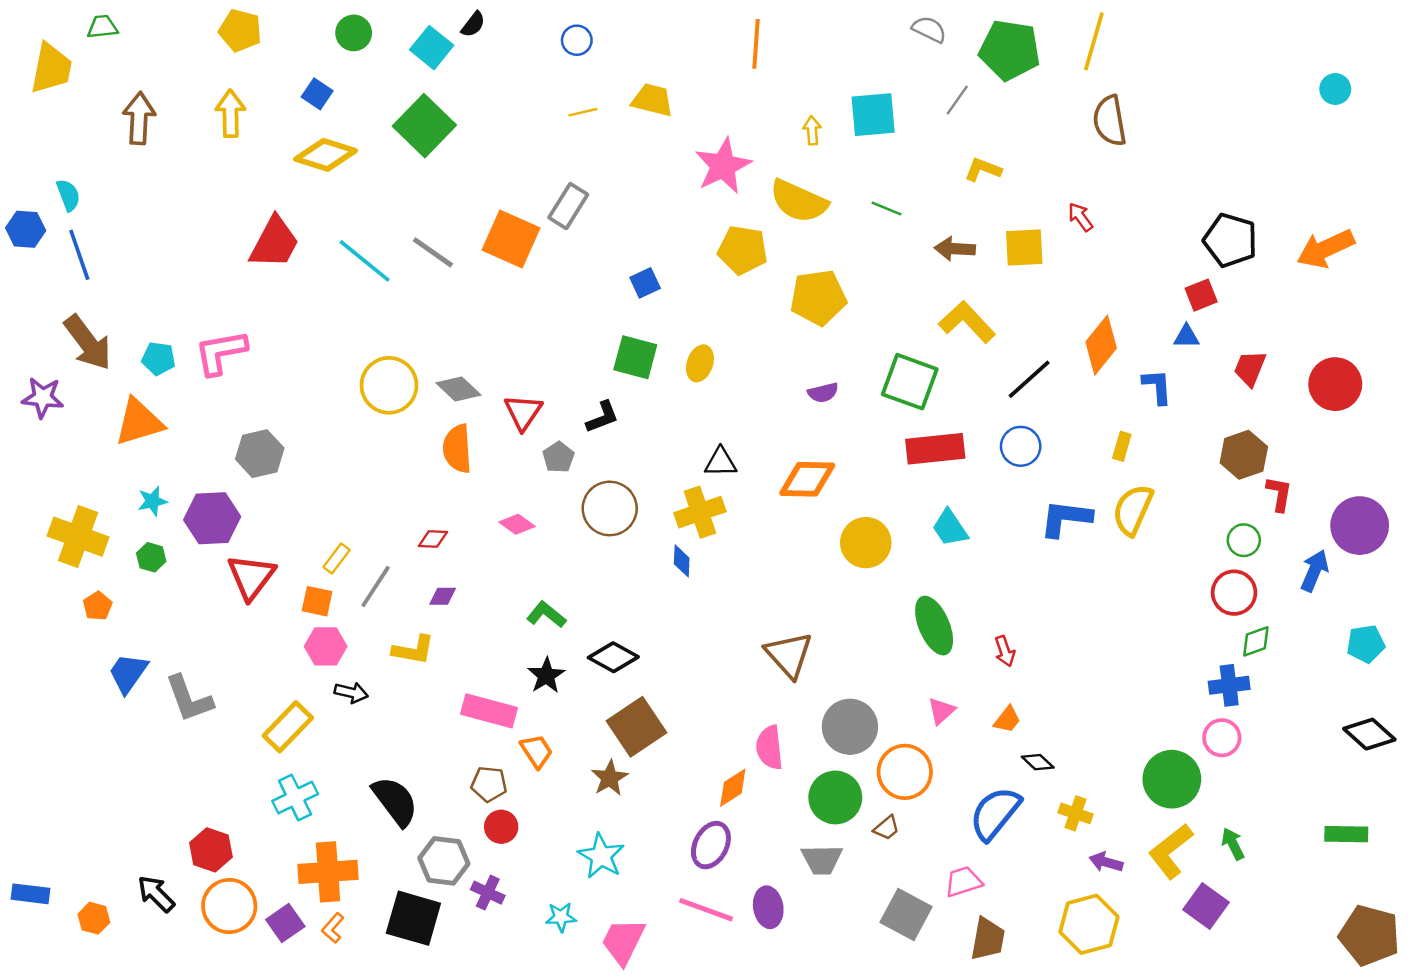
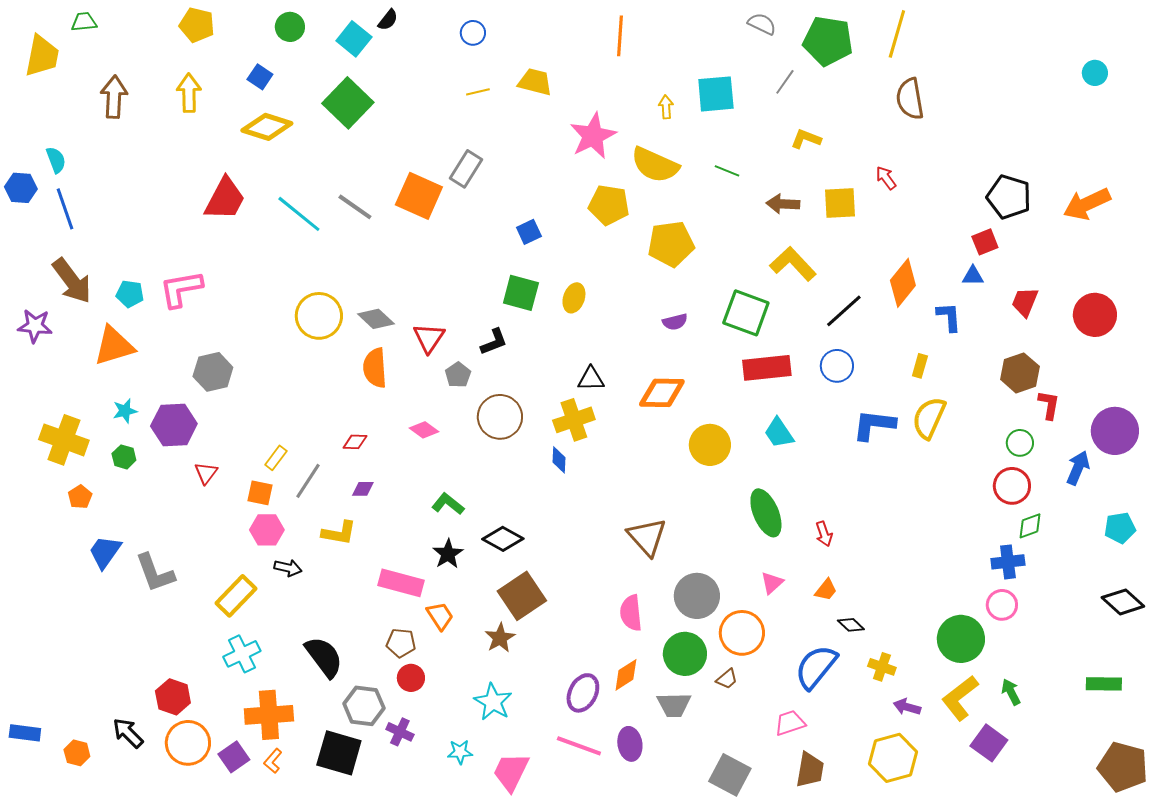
red triangle: (251, 577) -> (206, 473), size x0.6
orange diamond: (733, 788) -> (626, 675), moved
gray square: (906, 915) -> (730, 775), moved

